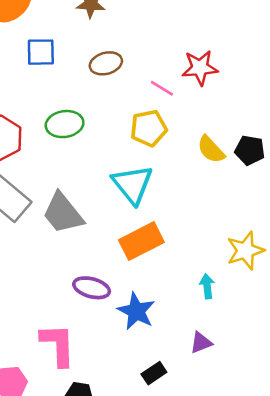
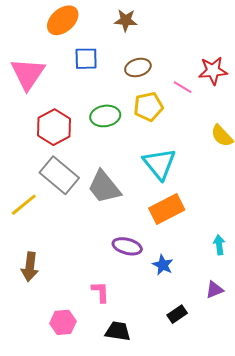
yellow pentagon: (149, 128) -> (148, 107), moved
blue star: (136, 311) -> (163, 265), size x0.7
pink L-shape: (58, 345) -> (100, 292), size x0.6

